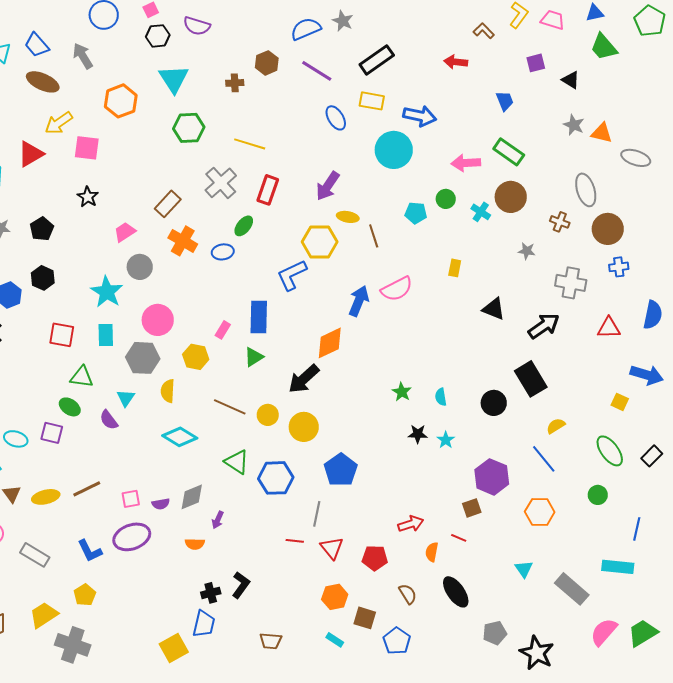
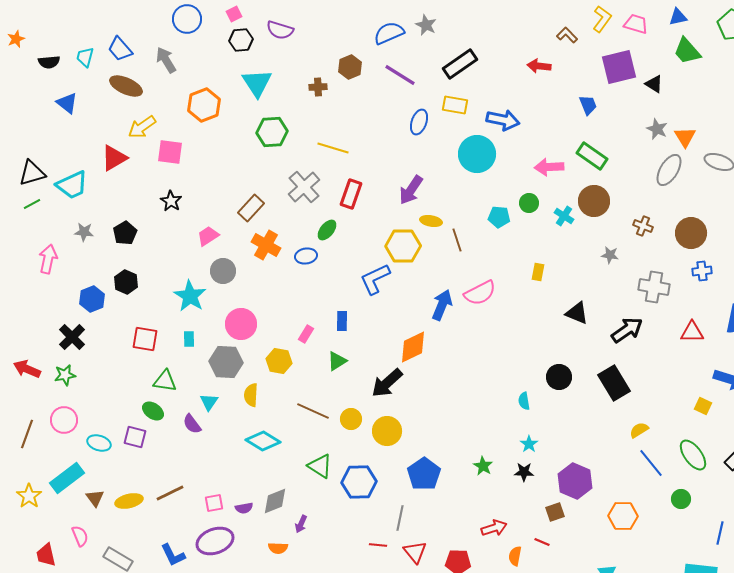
purple square: (536, 63) -> (619, 67), size x1.8
blue ellipse: (336, 118) -> (419, 122), turned 50
orange triangle: (602, 133) -> (685, 137), turned 45
gray ellipse: (586, 190) -> (669, 170), moved, turned 48
blue rectangle: (259, 317) -> (342, 321), size x0.6
cyan rectangle: (106, 335) -> (189, 339), size x0.7
green star: (402, 392) -> (483, 466), moved
black circle: (494, 403) -> (559, 377), moved
black star: (418, 434) -> (524, 472), moved
blue line: (544, 459) -> (651, 463), moved

